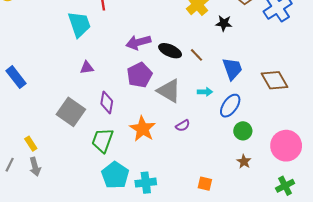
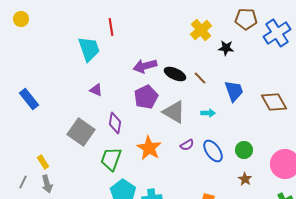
purple triangle: (87, 68) -> (96, 90), turned 32
blue ellipse: (230, 106) -> (213, 151), moved, turned -70

